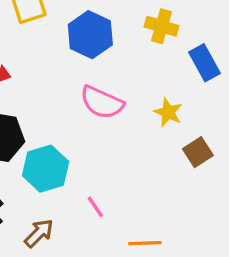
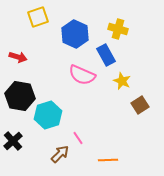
blue rectangle: (204, 63) -> (106, 55), moved
brown arrow: (39, 233) -> (60, 154), moved

